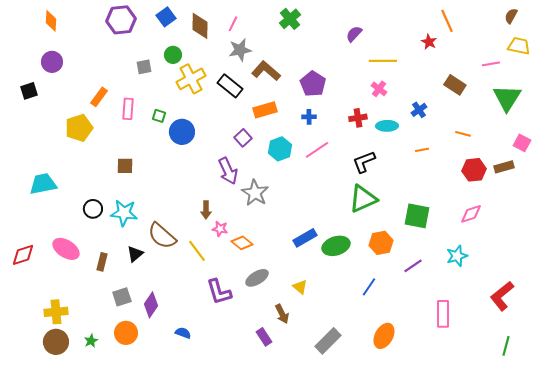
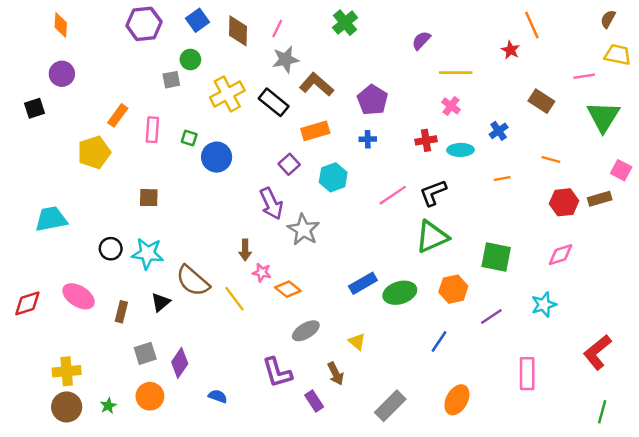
green circle: (173, 55) -> (190, 59), moved
pink line: (317, 150) -> (393, 195), moved
purple L-shape: (219, 292) -> (277, 372), moved

